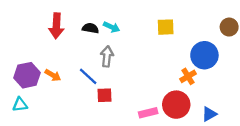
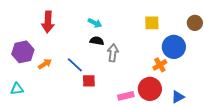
yellow square: (166, 27) -> (152, 23), moved
black semicircle: (90, 28) -> (97, 41), moved
gray arrow: (107, 56) -> (113, 53), moved
purple hexagon: (27, 75) -> (23, 52), moved
orange arrow: (53, 75) -> (45, 64), turned -64

